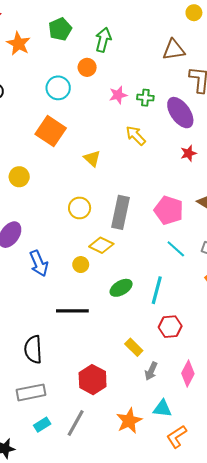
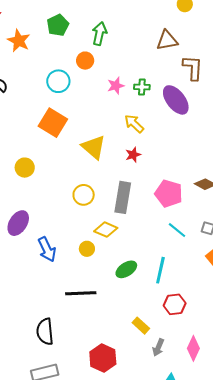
red star: (188, 153) -> (133, 155), moved
yellow triangle: (92, 158) -> (94, 147), size x1.5

